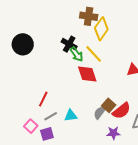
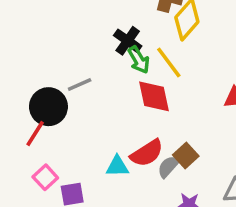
black circle: (23, 44) -> (48, 107), moved
red line: (43, 99) -> (35, 133), moved
red semicircle: (122, 111) -> (147, 153), moved
gray line: (51, 116) -> (80, 85), moved

